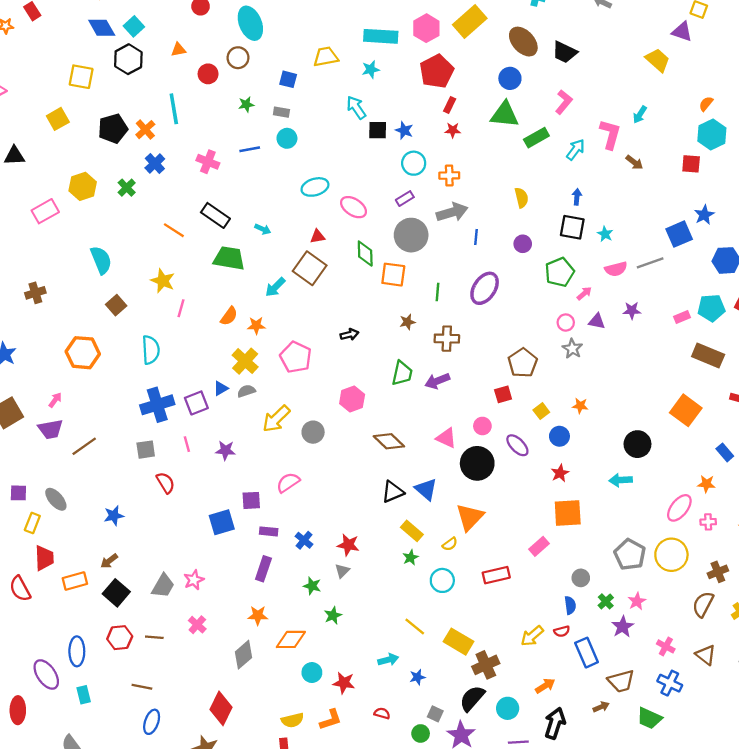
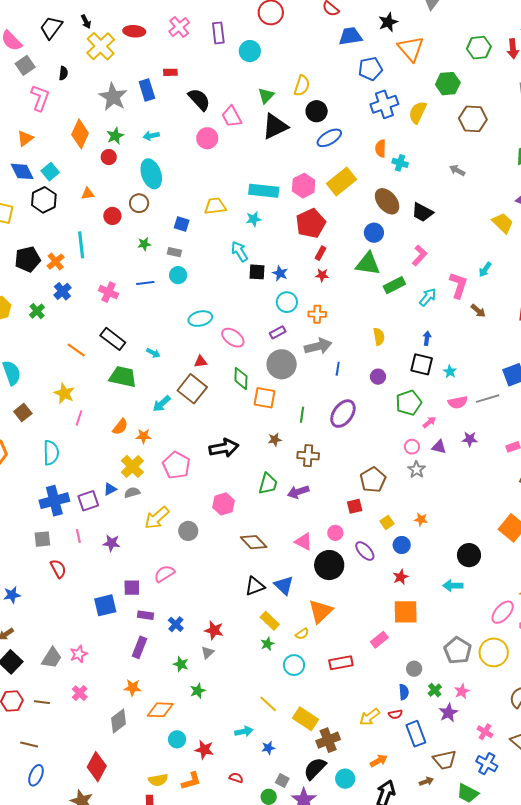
black arrow: (349, 335) -> (224, 448), size x1.8

